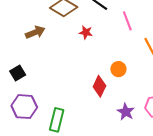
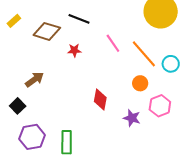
pink line: (127, 21) -> (113, 43), moved
brown arrow: (35, 32) -> (35, 80), moved
orange circle: (118, 69) -> (140, 83), moved

